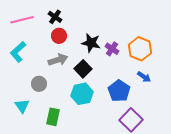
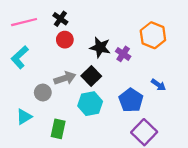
orange hexagon: (140, 49) -> (153, 35), moved
gray arrow: (58, 60) -> (65, 78), moved
cyan triangle: (22, 106) -> (24, 117), turned 35

